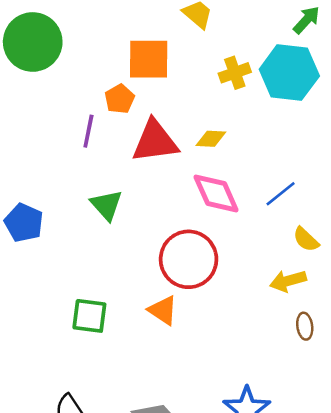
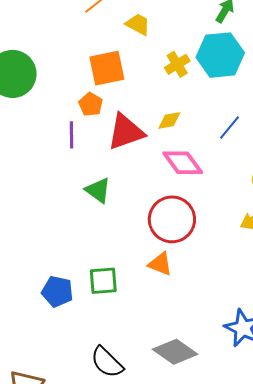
blue line: (281, 194) -> (229, 128), moved
blue pentagon: (24, 223) -> (57, 292), moved

